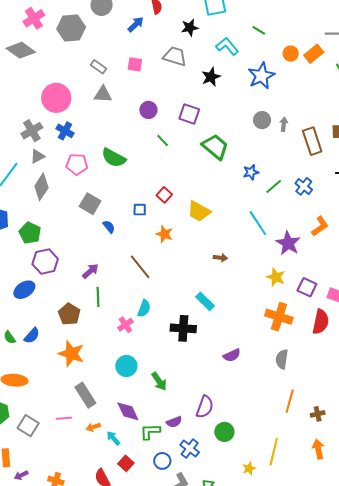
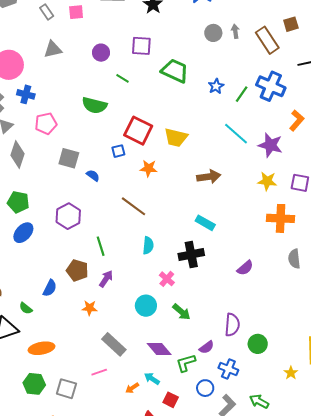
gray rectangle: (98, 67) -> (47, 12), moved, turned 35
green semicircle: (114, 158) -> (95, 105), moved
blue cross: (304, 186) -> (271, 86), size x1.6
red square: (164, 195) -> (138, 131), size x1.8
brown arrow: (220, 258) -> (209, 177), size x1.6
purple hexagon: (45, 262) -> (68, 216), moved
purple arrow: (90, 271) -> (106, 279), moved
blue ellipse: (24, 290) -> (23, 233), moved
pink cross: (125, 325) -> (167, 279), moved
blue semicircle: (32, 336) -> (50, 288), moved
orange star: (71, 354) -> (90, 308), size x0.6
orange arrow: (93, 427) -> (132, 388), moved

